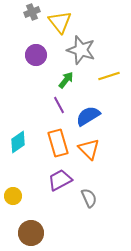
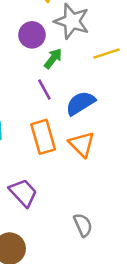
purple circle: (36, 55) -> (32, 35), moved
purple trapezoid: (60, 180) -> (23, 193), moved, turned 75
gray semicircle: (89, 198) -> (83, 225), moved

